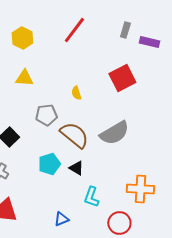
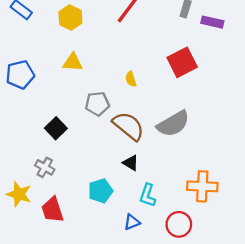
cyan pentagon: (49, 164) -> (101, 191), moved
blue triangle: (61, 219) -> (132, 222), moved

